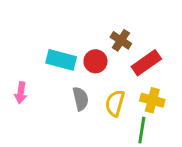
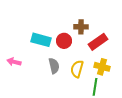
brown cross: (121, 40) -> (81, 27), turned -32
pink arrow: (21, 93) -> (14, 62), turned 96

